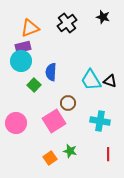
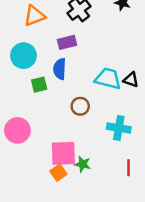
purple rectangle: (23, 47) -> (67, 42), moved
cyan trapezoid: (91, 80) -> (108, 79), turned 135
green square: (34, 85) -> (39, 85), turned 32
pink square: (54, 121) -> (63, 153), moved, turned 30

